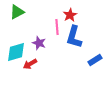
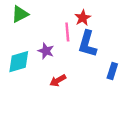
blue rectangle: (95, 60) -> (112, 71), turned -40
red arrow: (30, 64) -> (58, 81), moved

